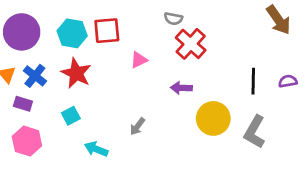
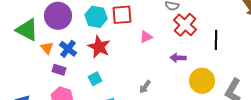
black line: (253, 81) -> (216, 40), moved

